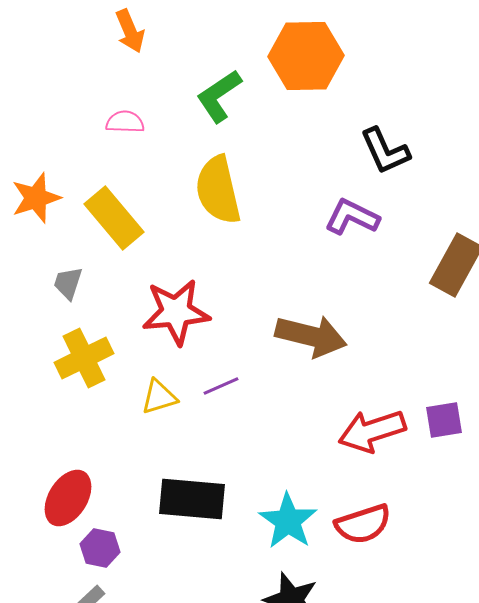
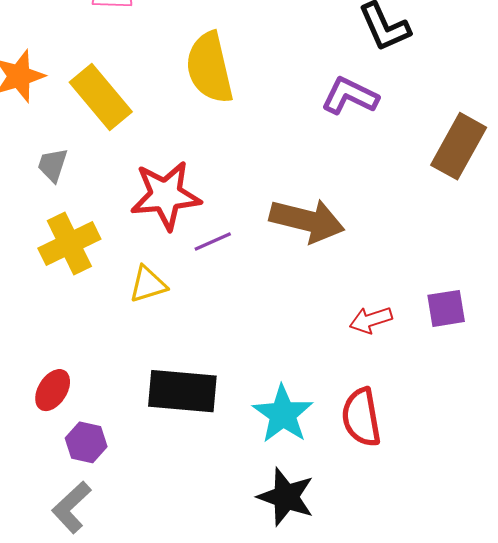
purple line: (221, 386) -> (213, 241), moved
red arrow: (372, 431) -> (371, 320), size x0.6
red ellipse: (68, 498) -> (53, 390), size x0.7
red semicircle: (363, 524) -> (361, 417), turned 98

